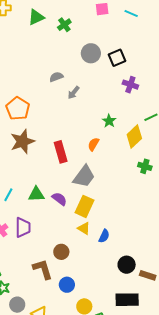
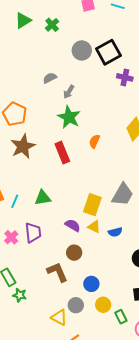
black square: (117, 58) -> (108, 52), size x1.4
green star: (109, 121) -> (69, 117), moved, size x1.6
gray trapezoid: (84, 176) -> (123, 195), moved
purple semicircle: (59, 199) -> (73, 225), moved
blue semicircle: (104, 236) -> (115, 232), turned 56
blue circle: (67, 285) -> (91, 284), moved
gray circle: (17, 305) -> (76, 305), moved

